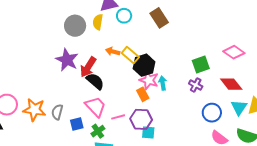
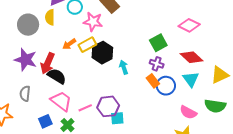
orange arrow: (113, 51) -> (69, 44), turned -40
yellow rectangle: (130, 55) -> (87, 45), turned -60
pink star: (149, 80) -> (93, 22), moved
orange rectangle: (143, 94) -> (153, 81), moved
cyan triangle: (239, 108) -> (191, 79), moved
gray semicircle: (57, 112) -> (25, 94), moved
blue circle: (212, 113) -> (166, 86), moved

